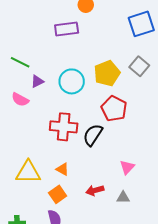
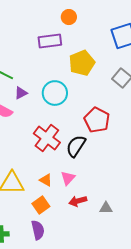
yellow pentagon: (107, 73) -> (82, 63), moved
red cross: (64, 127) -> (47, 138), turned 32
pink triangle: (127, 167) -> (68, 178), moved

